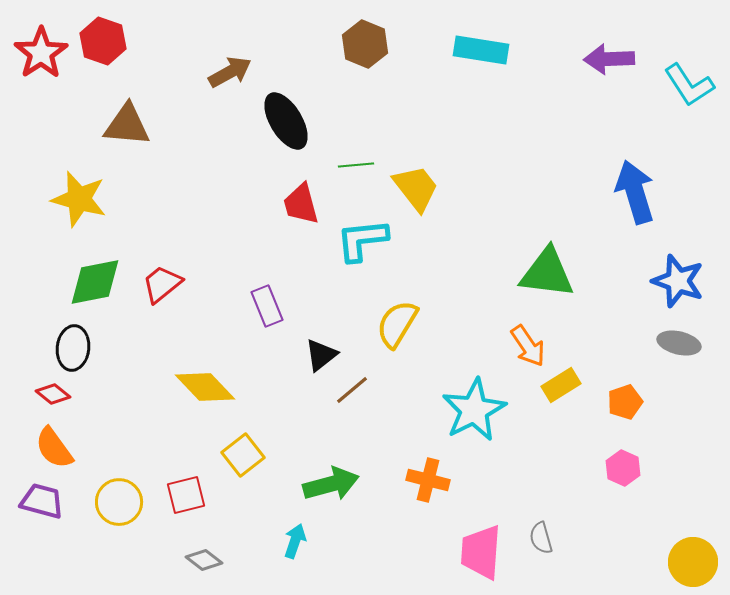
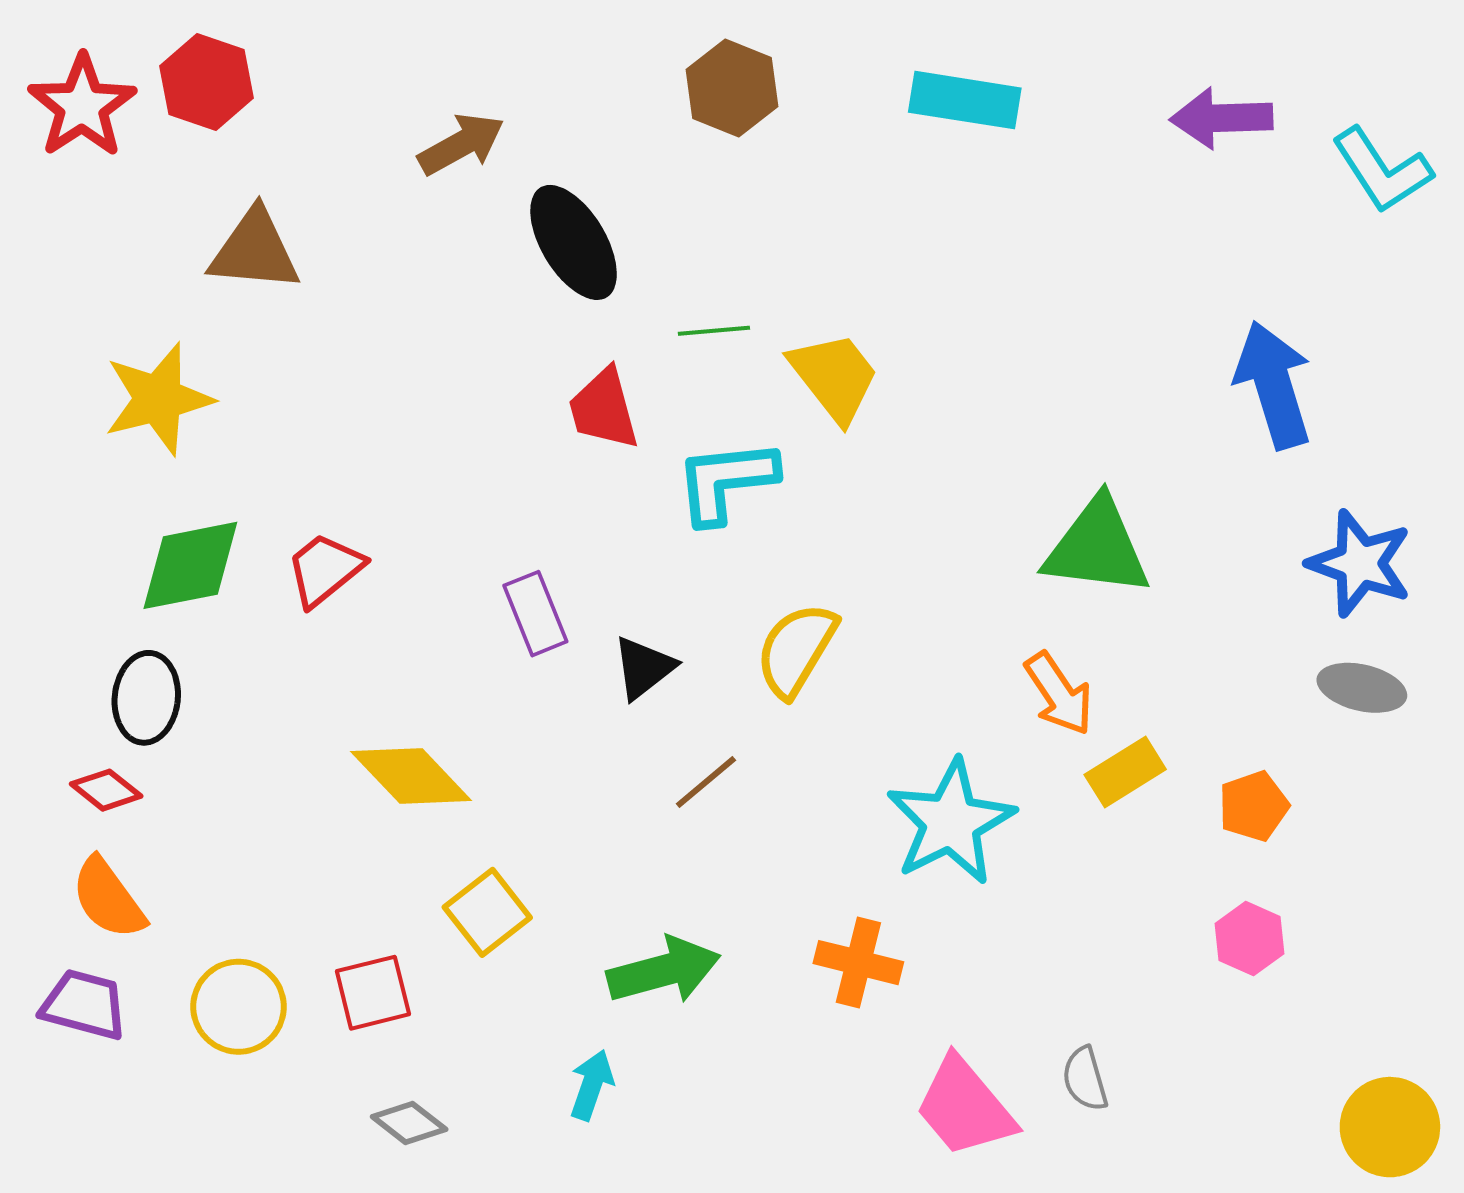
yellow star: (79, 199) -> (158, 399), turned -30
black triangle: (321, 355) -> (644, 668), moved
pink trapezoid: (481, 552) -> (965, 1107), turned -44

